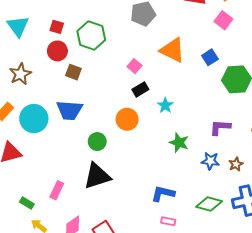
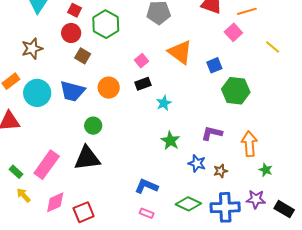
orange circle: (127, 119) -> (109, 88), moved
pink rectangle: (57, 190) -> (47, 165), size x1.6

